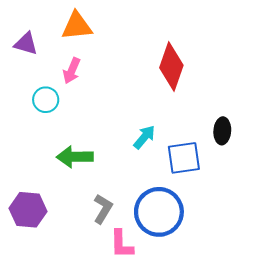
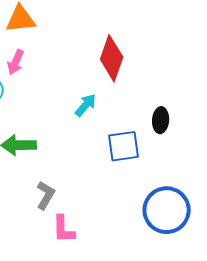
cyan arrow: (144, 137) -> (86, 105), moved
blue circle: (159, 212) -> (167, 210), moved

